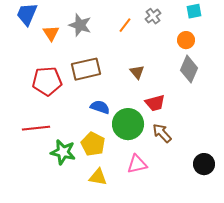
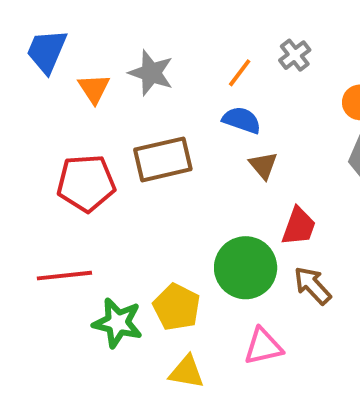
red trapezoid: (155, 103) -> (299, 226), turned -55
blue semicircle: (100, 107) -> (242, 120), moved

